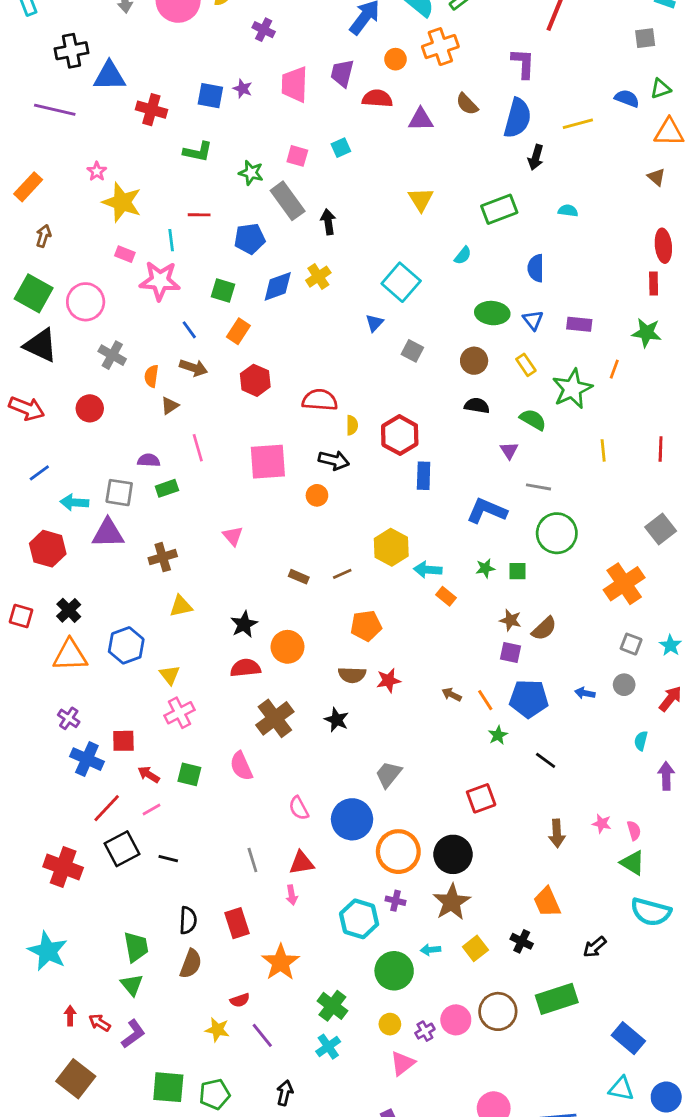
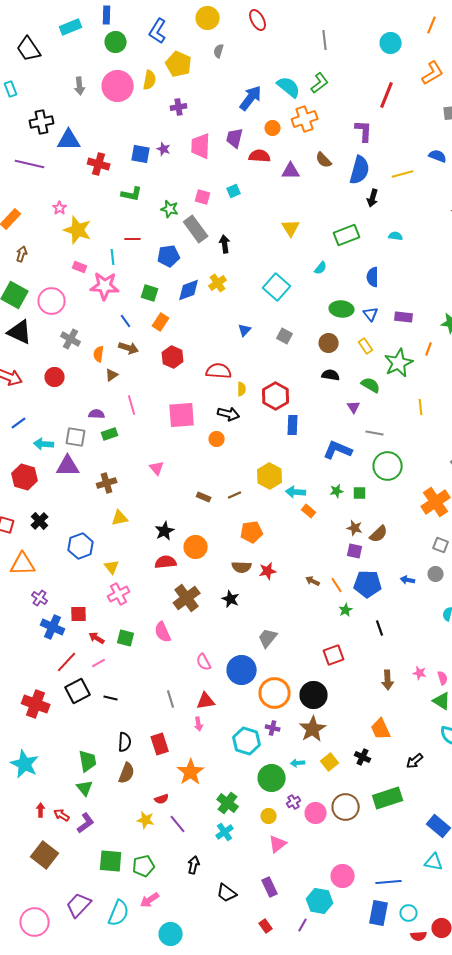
purple cross: (264, 30) -> (179, 107), turned -35
blue triangle: (374, 323) -> (245, 330), moved
orange triangle: (70, 655) -> (23, 564), moved
black line: (546, 760) -> (380, 628), turned 35
purple cross: (425, 1031) -> (294, 802), moved

